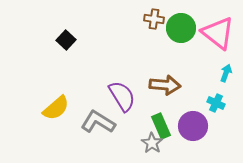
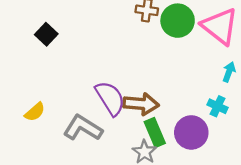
brown arrow: (165, 85) -> (141, 104), moved
yellow semicircle: (56, 108) -> (35, 112), size x0.7

